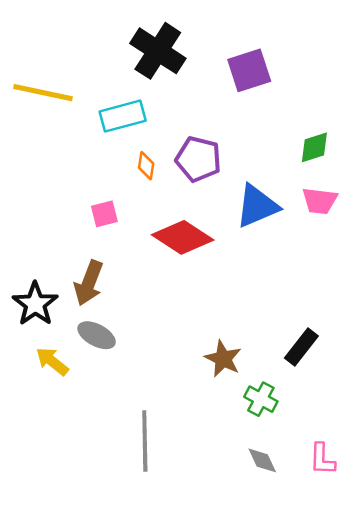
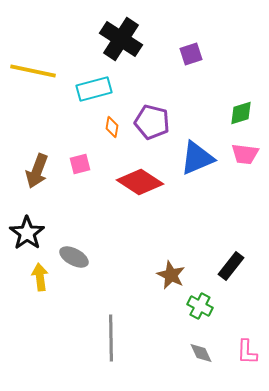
purple square: (249, 70) -> (191, 54), size x0.7
brown arrow: (89, 283) -> (37, 171), moved
yellow arrow: (52, 361) -> (40, 277), turned 44

